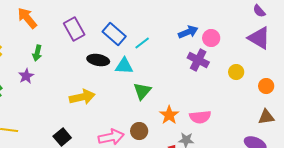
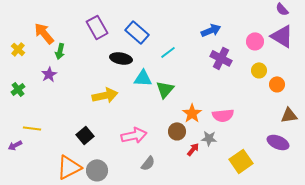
orange arrow: (27, 18) -> (44, 33), moved
pink circle: (211, 38) -> (255, 41), moved
cyan line: (142, 43) -> (168, 52), moved
cyan triangle: (124, 66) -> (143, 78), moved
orange circle: (266, 86) -> (277, 84), moved
brown circle: (139, 131) -> (177, 131), moved

